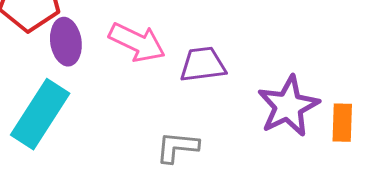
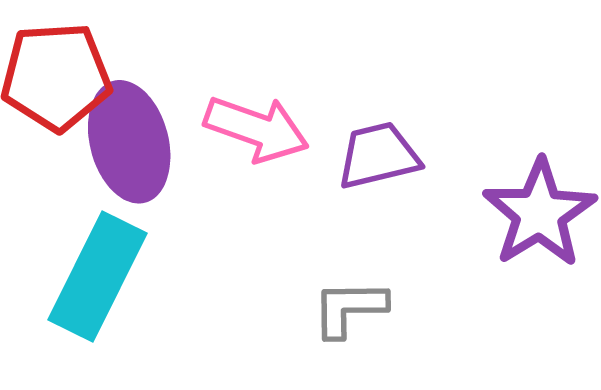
purple ellipse: (66, 42) -> (129, 142), size x1.4

